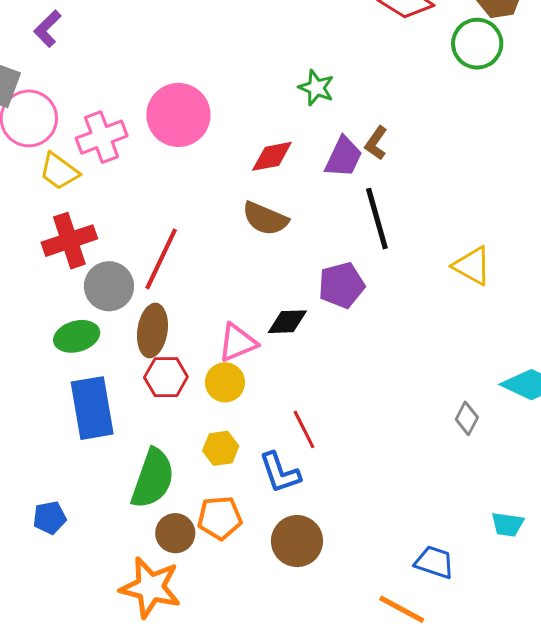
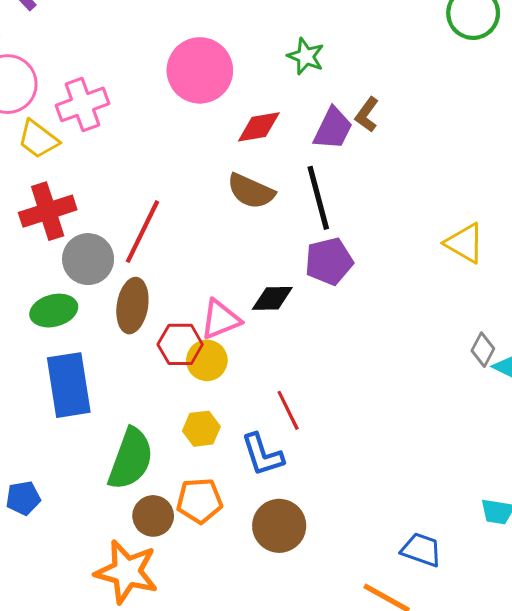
pink circle: (178, 115) -> (200, 70), moved
black line: (377, 219) -> (318, 198), moved
red hexagon: (166, 377) -> (180, 344), moved
gray diamond: (467, 418) -> (483, 350), moved

